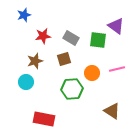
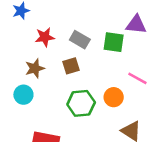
purple triangle: (116, 26) -> (136, 25), turned -30
pink line: (117, 69) -> (137, 78), turned 42
orange circle: (92, 73) -> (114, 97), moved

